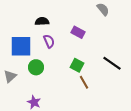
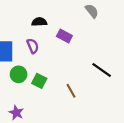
black semicircle: (42, 21) -> (39, 22), moved
green square: (77, 65) -> (39, 81), moved

